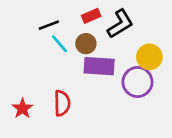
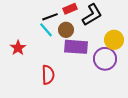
black line: (49, 25) -> (50, 17), moved
red star: (22, 108) -> (18, 48), moved

